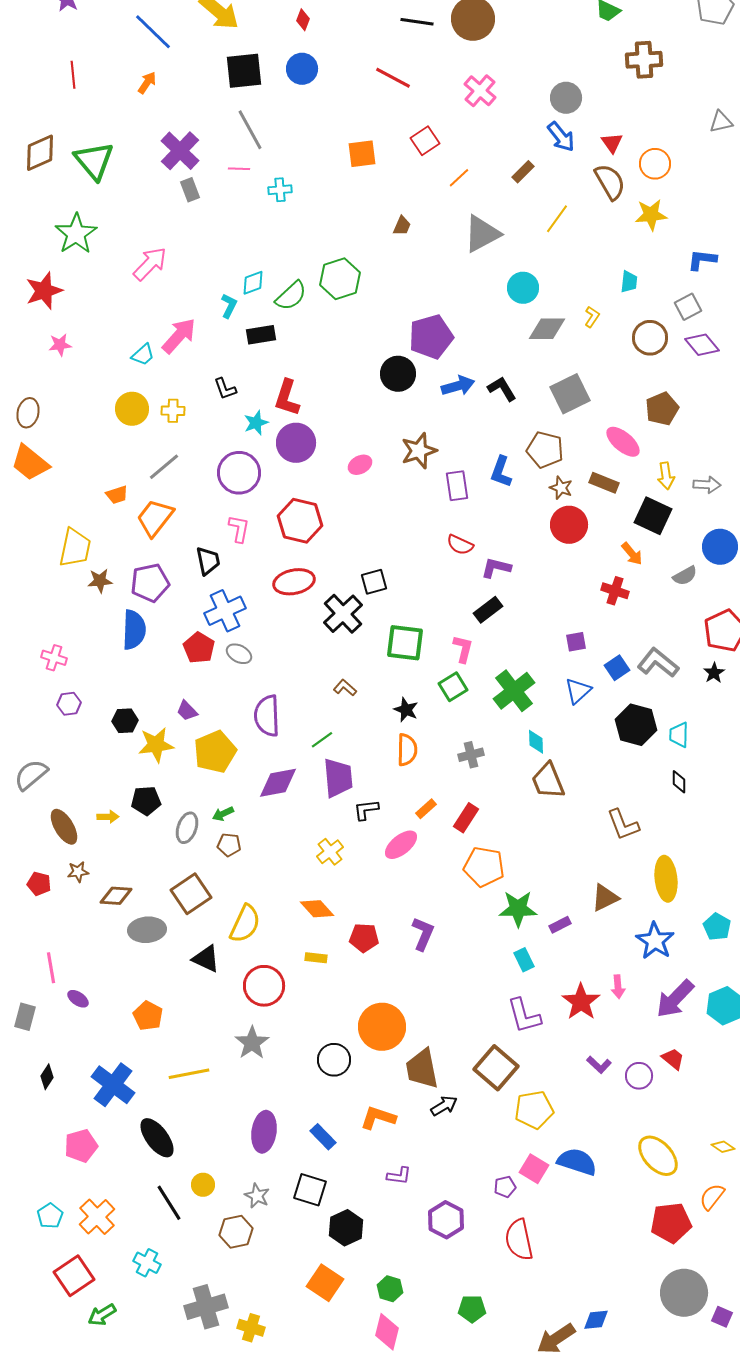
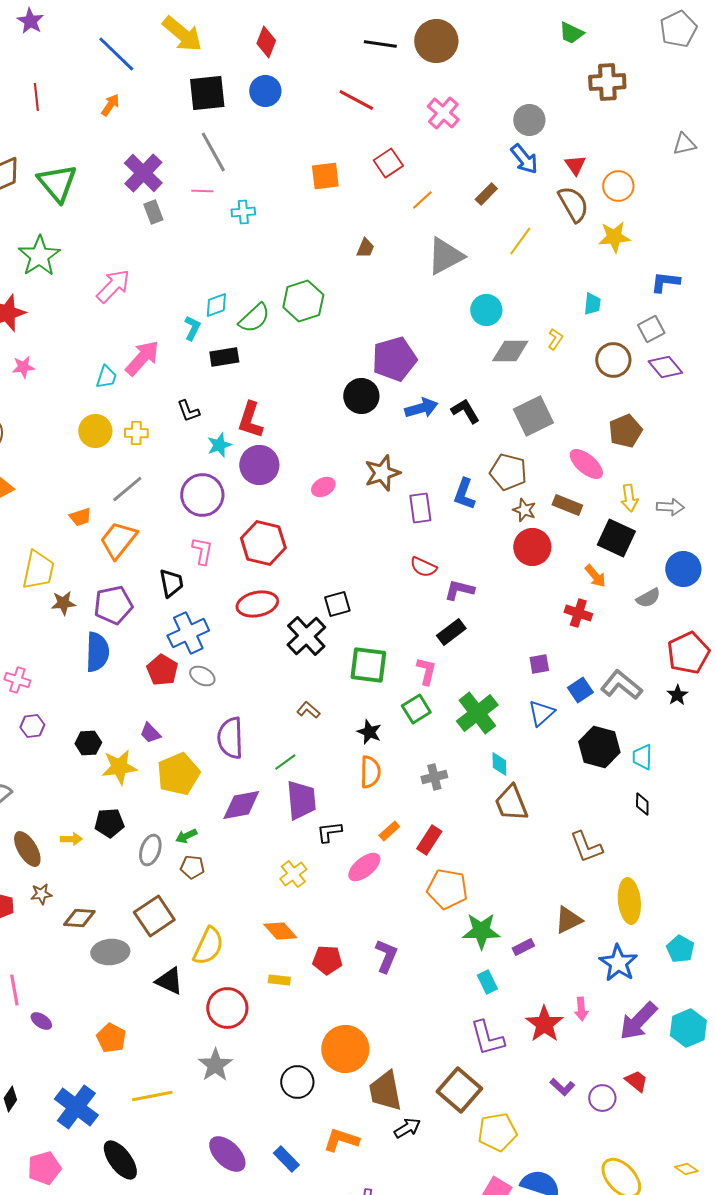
red diamond: (303, 20) -> (266, 42), size x1.4
cyan trapezoid: (143, 355) -> (106, 377), turned -30
purple ellipse: (264, 1132) -> (227, 1154), turned -54

